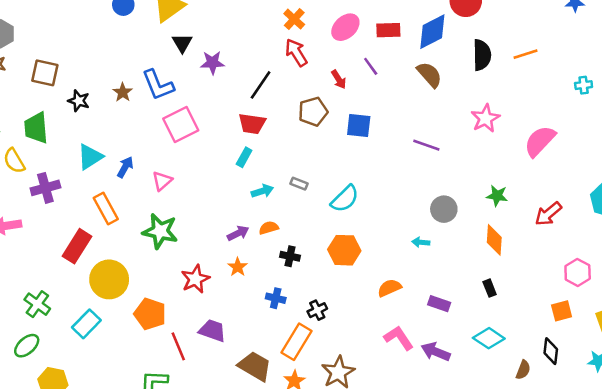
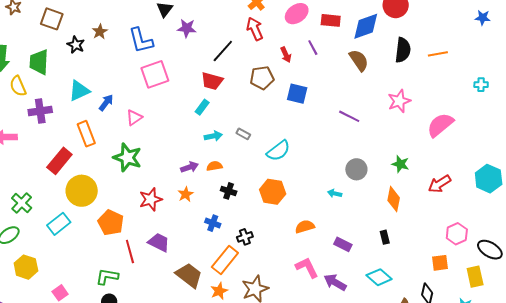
brown star: (123, 92) -> (100, 32), moved

